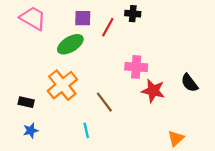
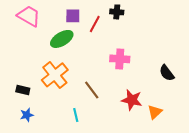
red star: (153, 91) -> (132, 100), moved
orange triangle: (176, 138) -> (155, 112), moved

